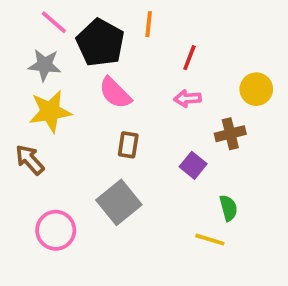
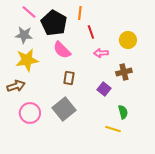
red line: (189, 58) -> (91, 32), moved, turned -40
yellow circle: (256, 89) -> (128, 40), moved
brown arrow: (30, 160) -> (16, 86), turned 114
pink circle: (56, 230) -> (30, 113), moved

